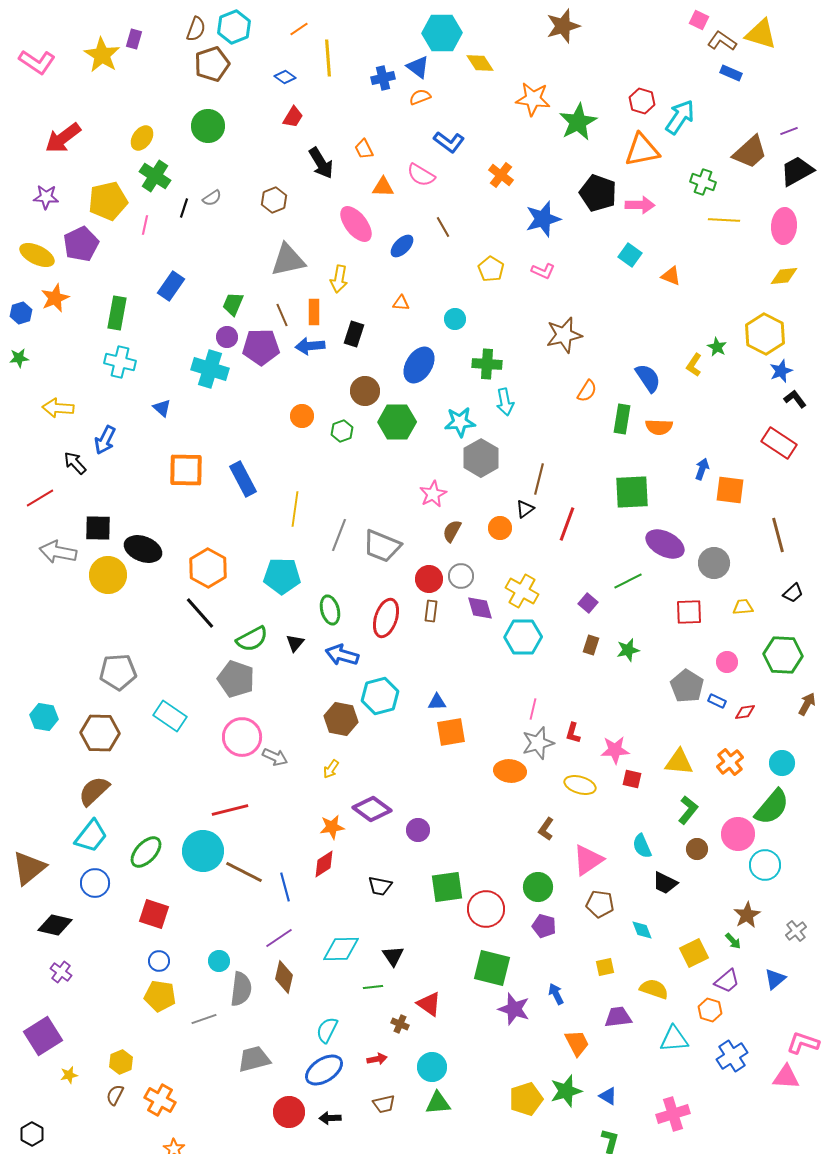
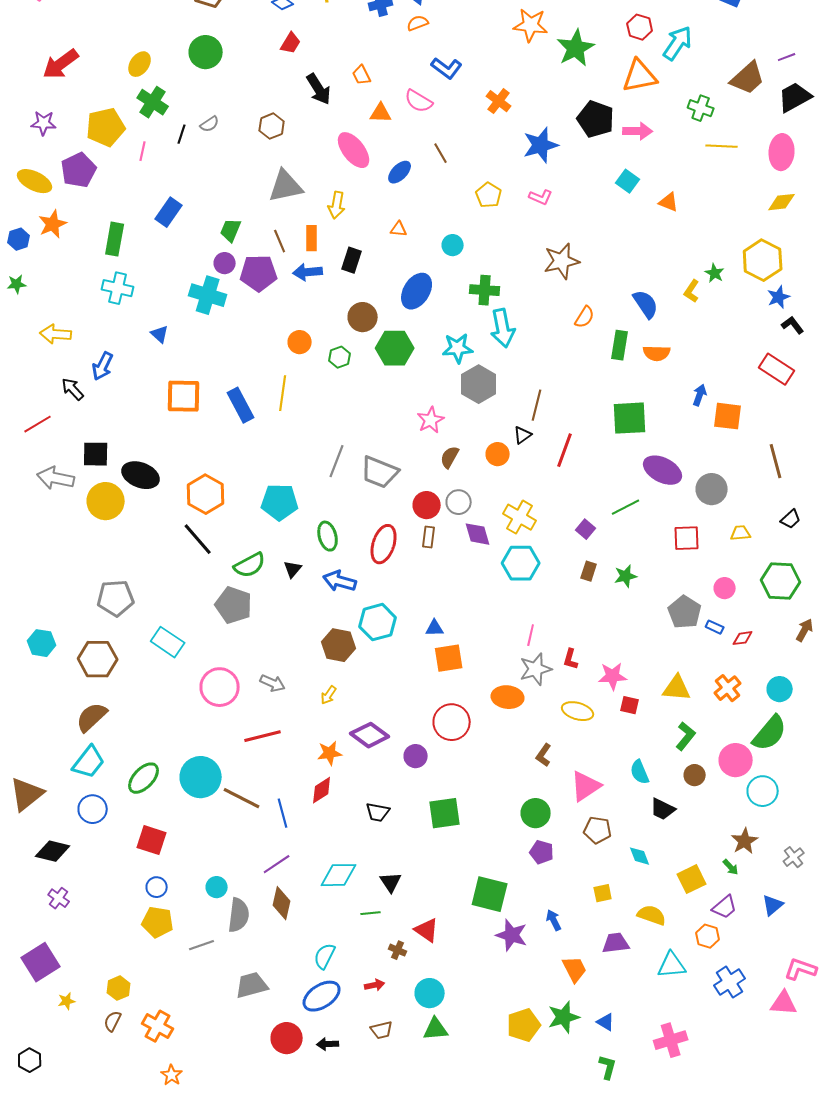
cyan arrow: (505, 402) -> (503, 328), size x1.4
yellow line: (295, 509) -> (283, 393), moved
pink circle: (242, 737) -> (220, 687), moved
red line: (230, 810) -> (263, 736), moved
red circle: (486, 909) -> (452, 722), moved

